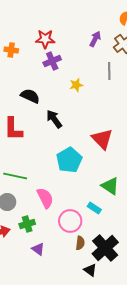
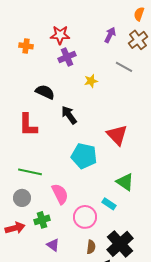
gray line: (109, 71) -> (124, 67), turned -60
cyan pentagon: (69, 160) -> (84, 156), turned -30
brown semicircle: (80, 243) -> (91, 247), moved

